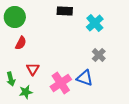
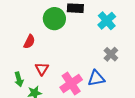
green circle: (15, 17) -> (54, 19), moved
blue triangle: (85, 78) -> (96, 78), turned -30

